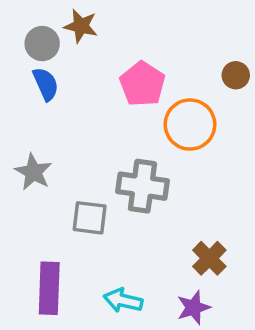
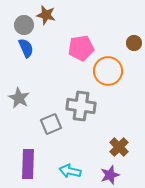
pink pentagon: (142, 84) -> (81, 48), turned 30
gray square: (90, 218) -> (51, 124), turned -30

